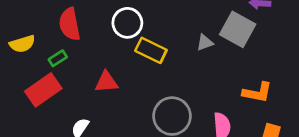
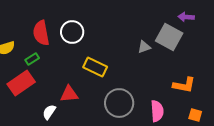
white circle: (127, 23) -> (72, 32), moved
yellow rectangle: (151, 50) -> (95, 67), moved
red triangle: (106, 82) -> (69, 94), moved

